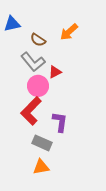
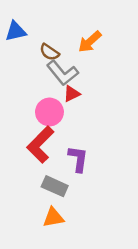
gray L-shape: (33, 62) -> (62, 73), moved

